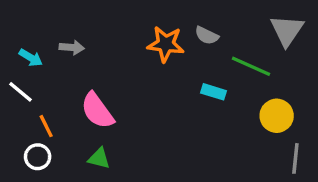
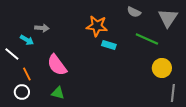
gray semicircle: (207, 36) -> (134, 12), moved
cyan arrow: (31, 58) -> (27, 40), moved
cyan rectangle: (213, 92) -> (109, 45), moved

